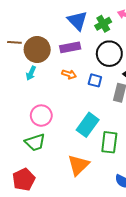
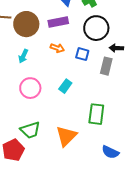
cyan arrow: (31, 73) -> (23, 56), moved
cyan rectangle: (88, 125) -> (65, 86), moved, size x0.6
green trapezoid: (35, 142) -> (30, 130), moved

